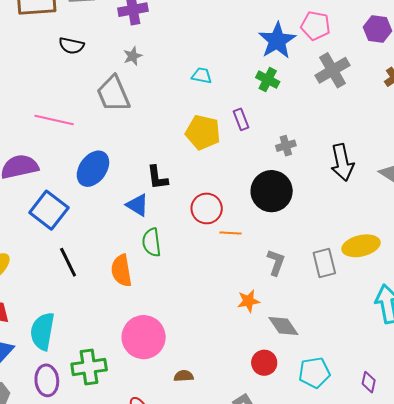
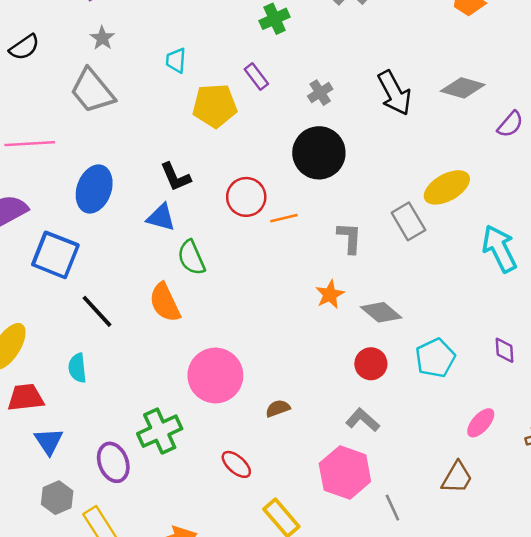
black semicircle: (71, 46) -> (24, 47), turned -30
cyan trapezoid: (202, 76) -> (176, 60), moved, turned -80
green cross: (268, 80) -> (275, 19), turned -35
cyan semicircle: (42, 331) -> (77, 368), moved, size x0.6

